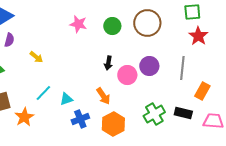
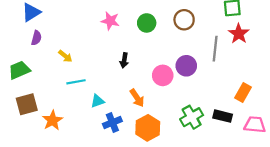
brown circle: (147, 23) -> (184, 20), size x0.7
black arrow: (108, 63) -> (124, 60), moved
gray line: (182, 68) -> (215, 49), moved
cyan line: (43, 93) -> (76, 82), moved, turned 36

